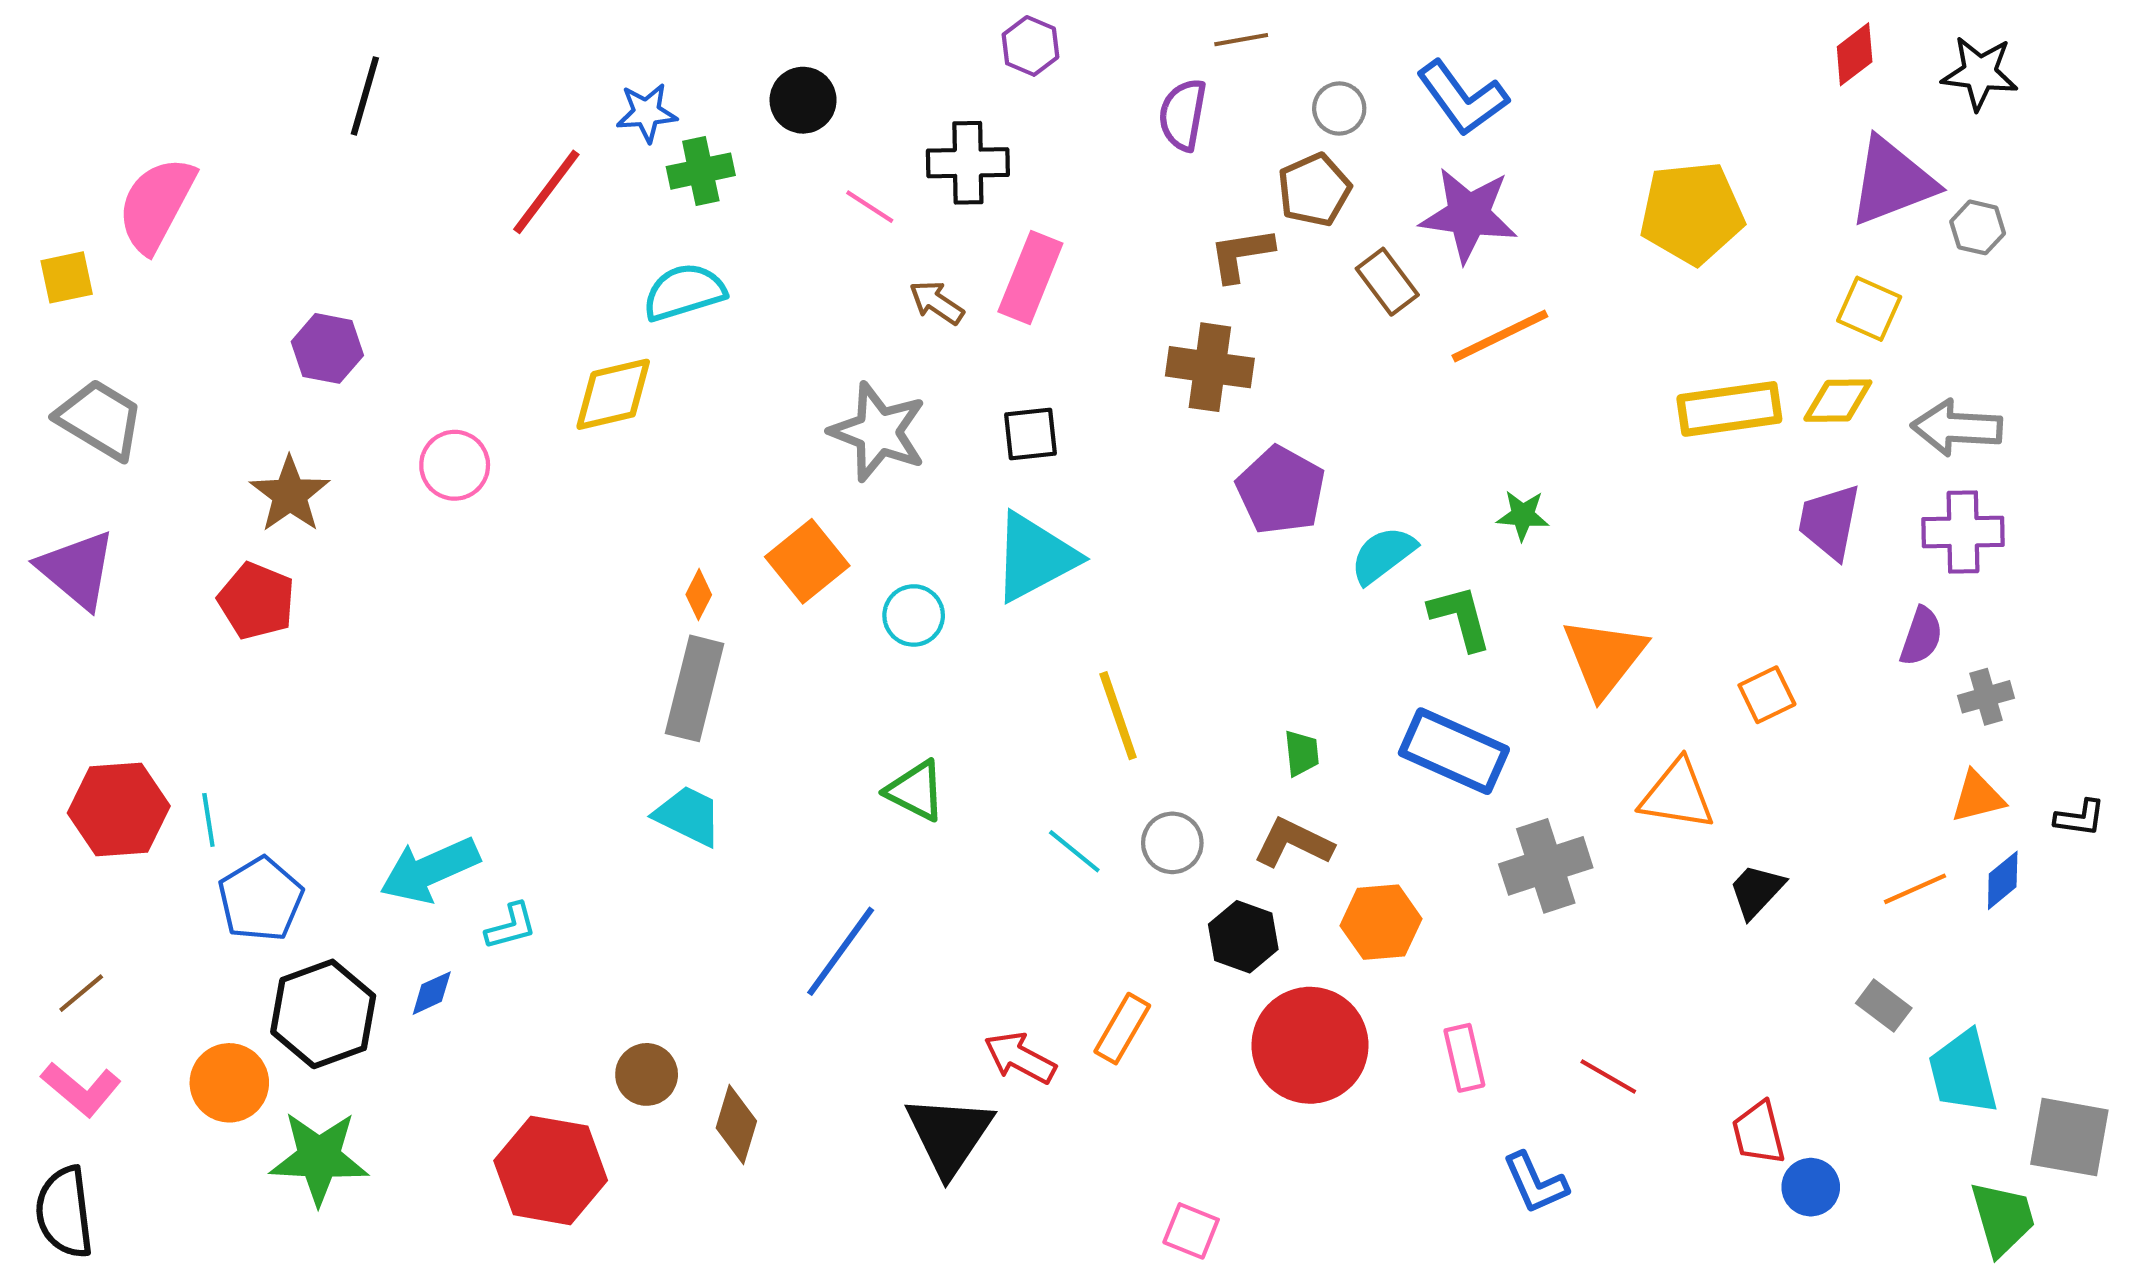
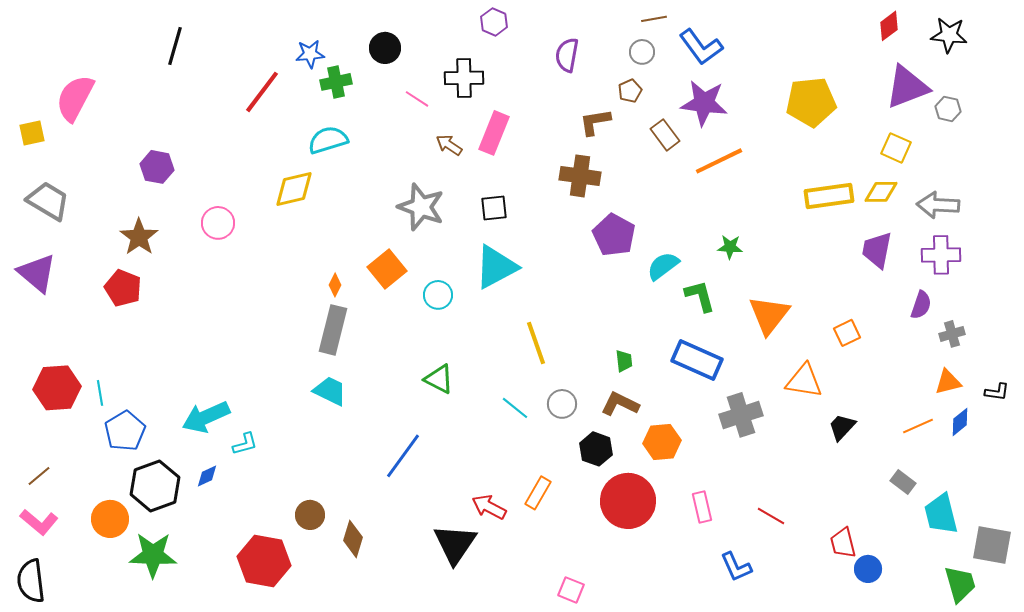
brown line: (1241, 40) -> (654, 19), moved
brown pentagon: (1314, 190) -> (630, 91), size x0.7

